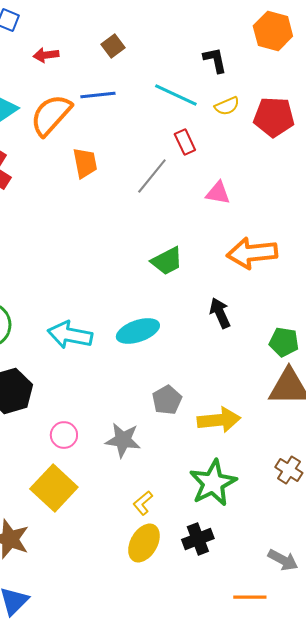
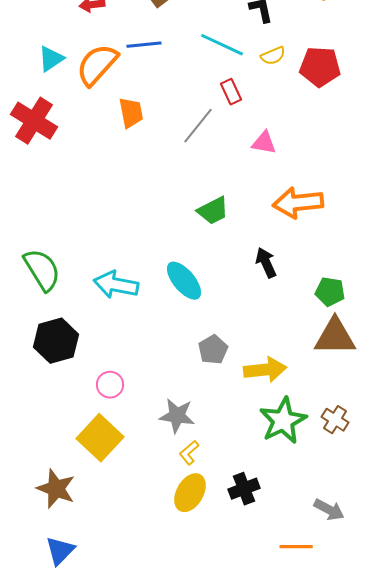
cyan ellipse: (138, 331) -> (184, 281), turned 69
gray star: (123, 440) -> (177, 416), moved
green star: (213, 483) -> (283, 421), moved

